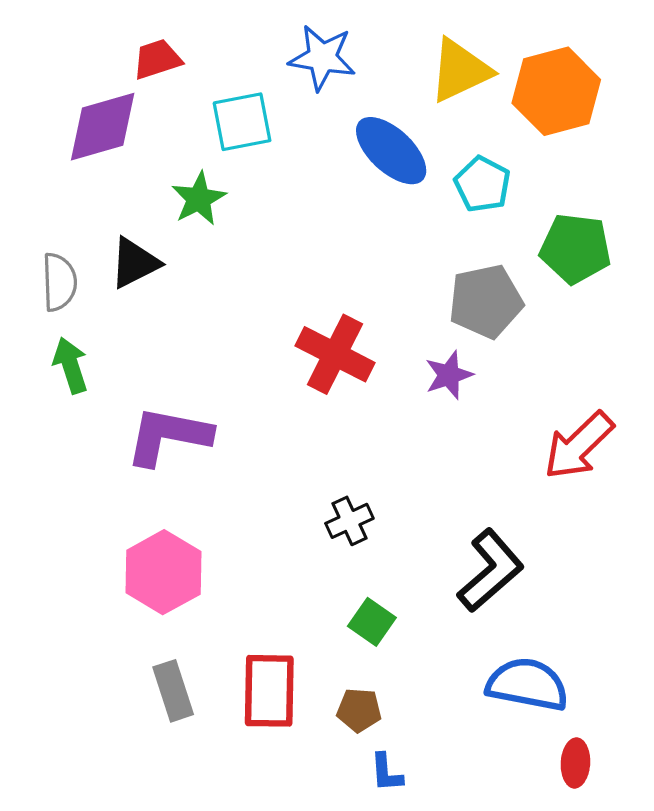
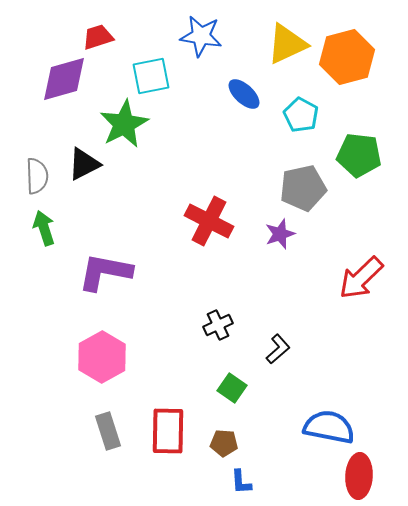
blue ellipse: (391, 151) -> (244, 94), size x0.7
green star: (199, 199) -> (124, 124), size x1.4
black L-shape: (491, 571) -> (278, 349), moved, size x0.6
red ellipse: (575, 763) -> (359, 476), size x1.5

